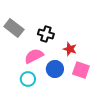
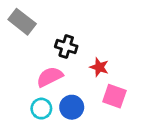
gray rectangle: (14, 28) -> (22, 22), moved
blue circle: (55, 69) -> (72, 107), moved

